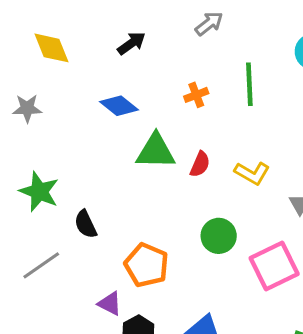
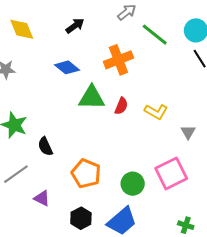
green line: (249, 84) -> (155, 35), moved, turned -48
orange cross: (196, 95) -> (118, 60), size x1.8
green circle: (219, 236) -> (133, 184), moved
purple triangle: (110, 304) -> (42, 198), moved

